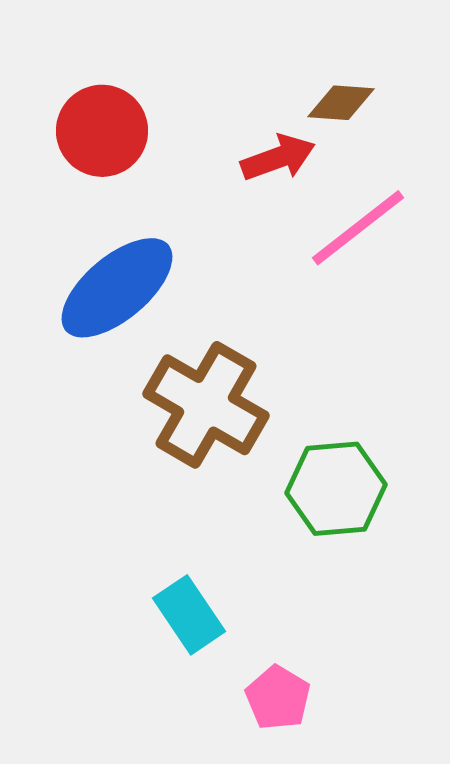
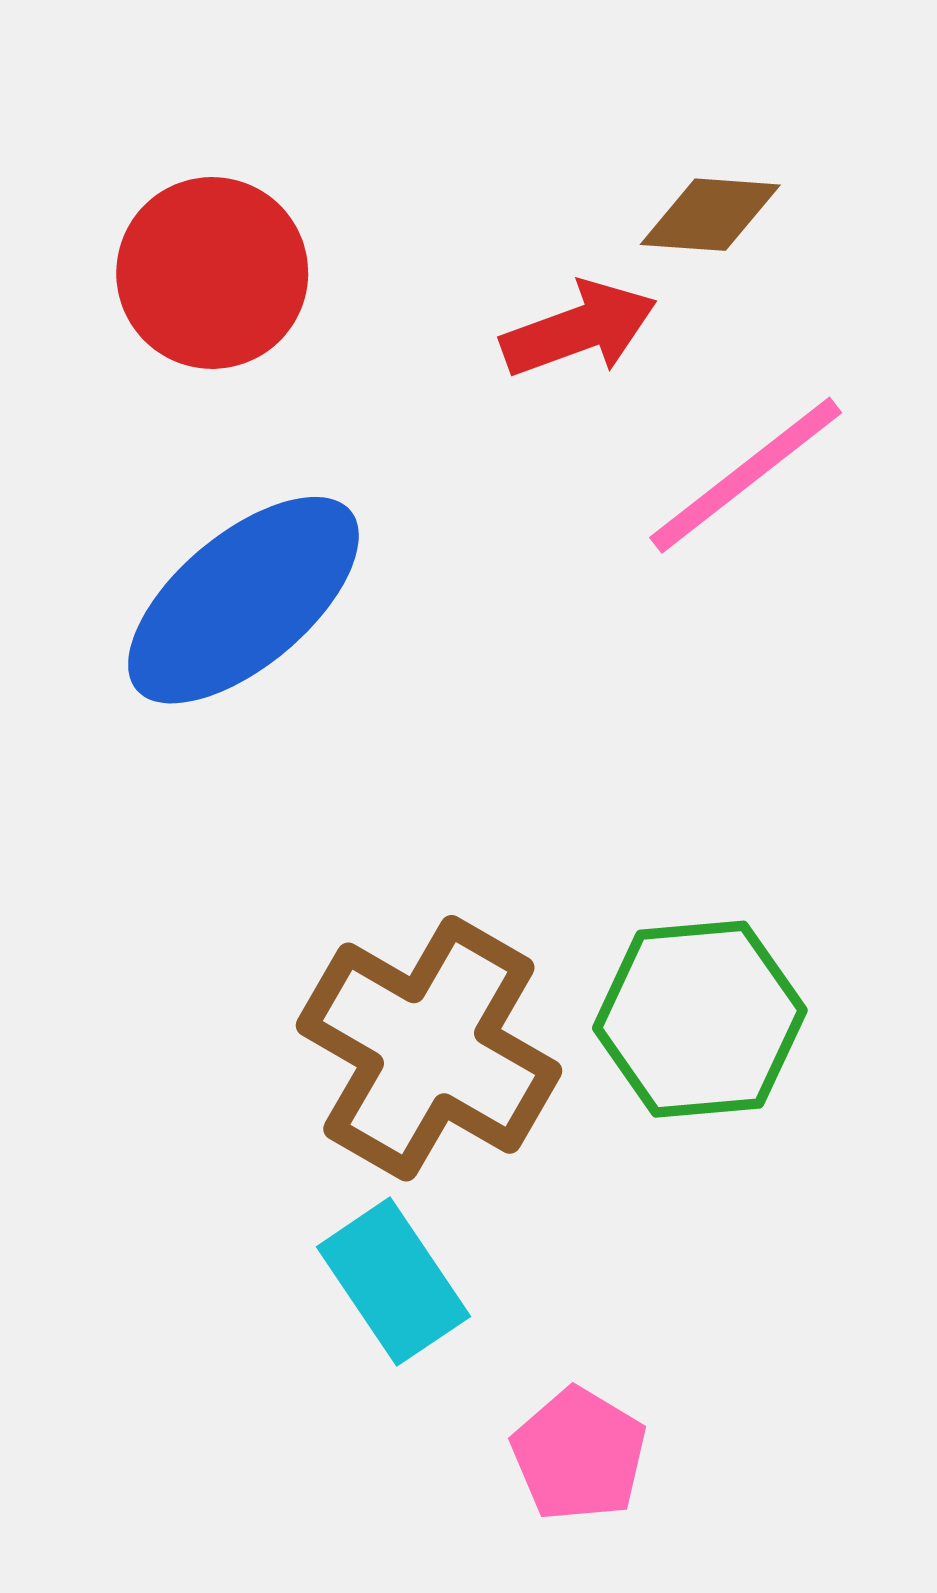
brown cross: (206, 405) -> (429, 1048), moved

